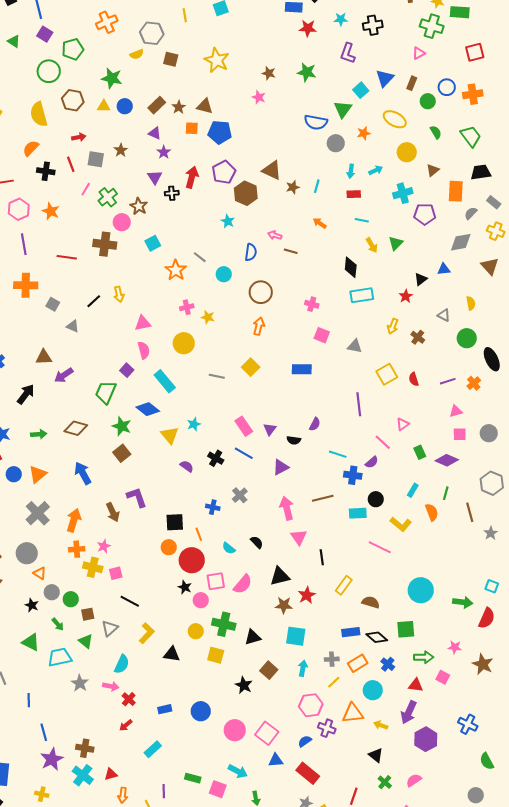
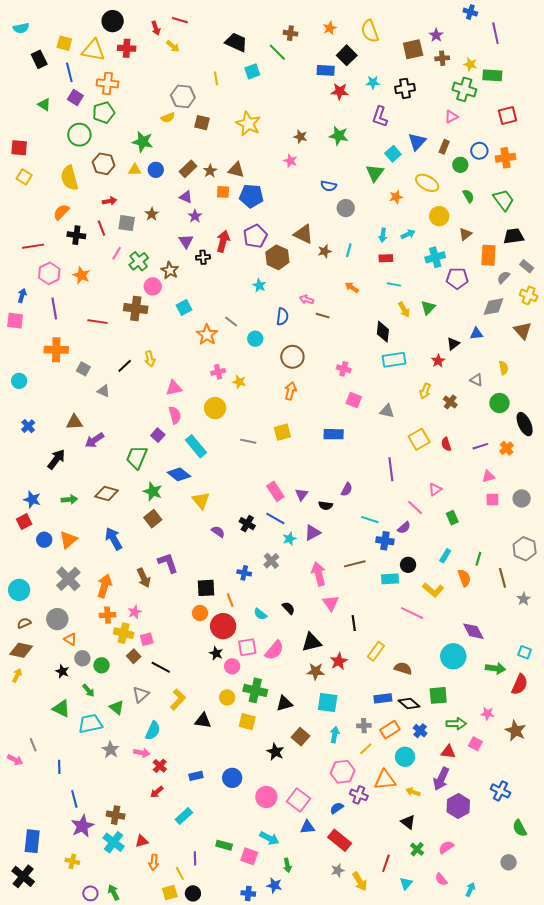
orange cross: (107, 22) -> (108, 83), moved, turned 30
blue semicircle: (316, 122) -> (329, 186), moved, size x0.7
gray circle: (336, 143) -> (346, 208), moved
yellow square: (251, 367) -> (282, 432), turned 30
cyan star: (194, 424) -> (289, 539), moved
purple diamond: (447, 460) -> (473, 631), moved, turned 40
brown square: (88, 614) -> (134, 656), moved, turned -32

